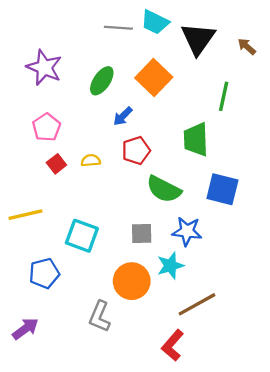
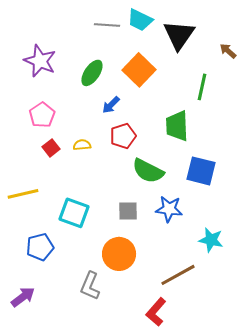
brown arrow: (247, 46) -> (228, 51), moved
cyan star: (170, 266) -> (211, 240), moved, turned 30

